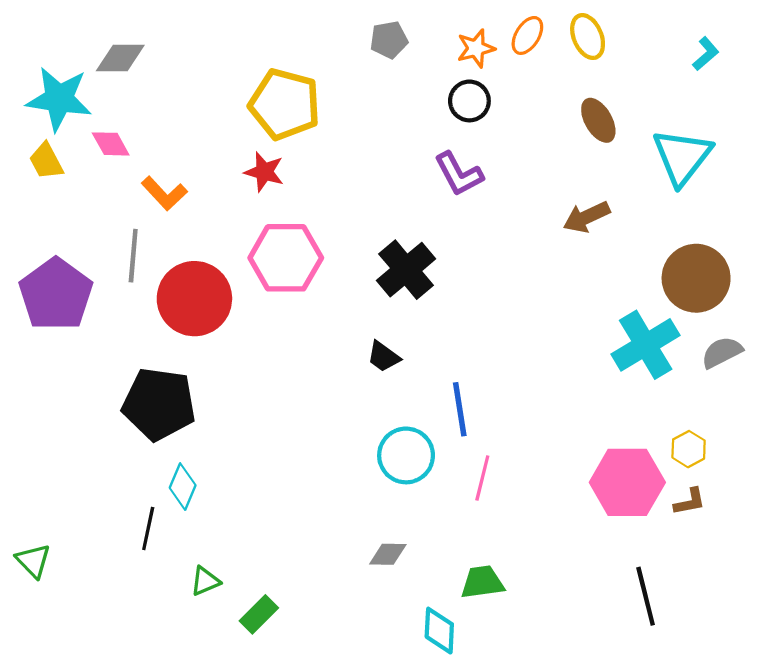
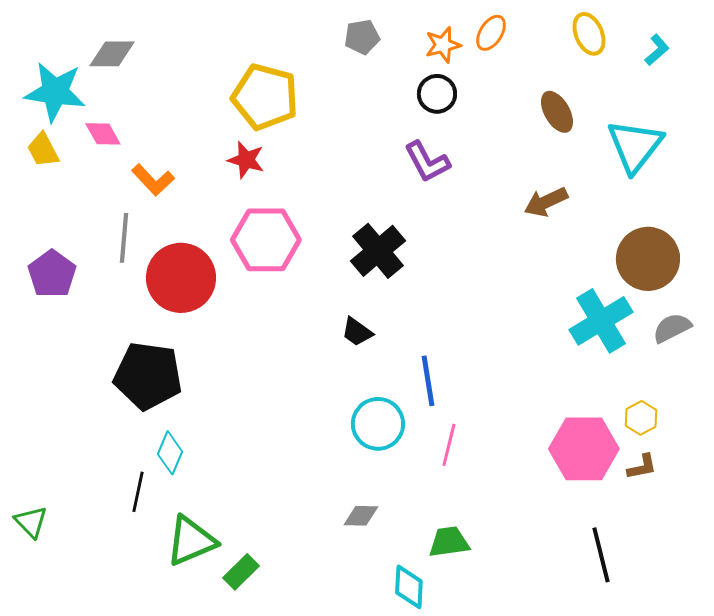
yellow ellipse: (588, 37) -> (589, 34), moved
purple pentagon: (56, 294) -> (52, 274), size x0.7
green triangle: (205, 581) -> (191, 541), size x1.8

